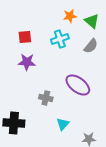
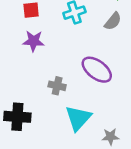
cyan triangle: (63, 124) -> (78, 118), size x1.6

